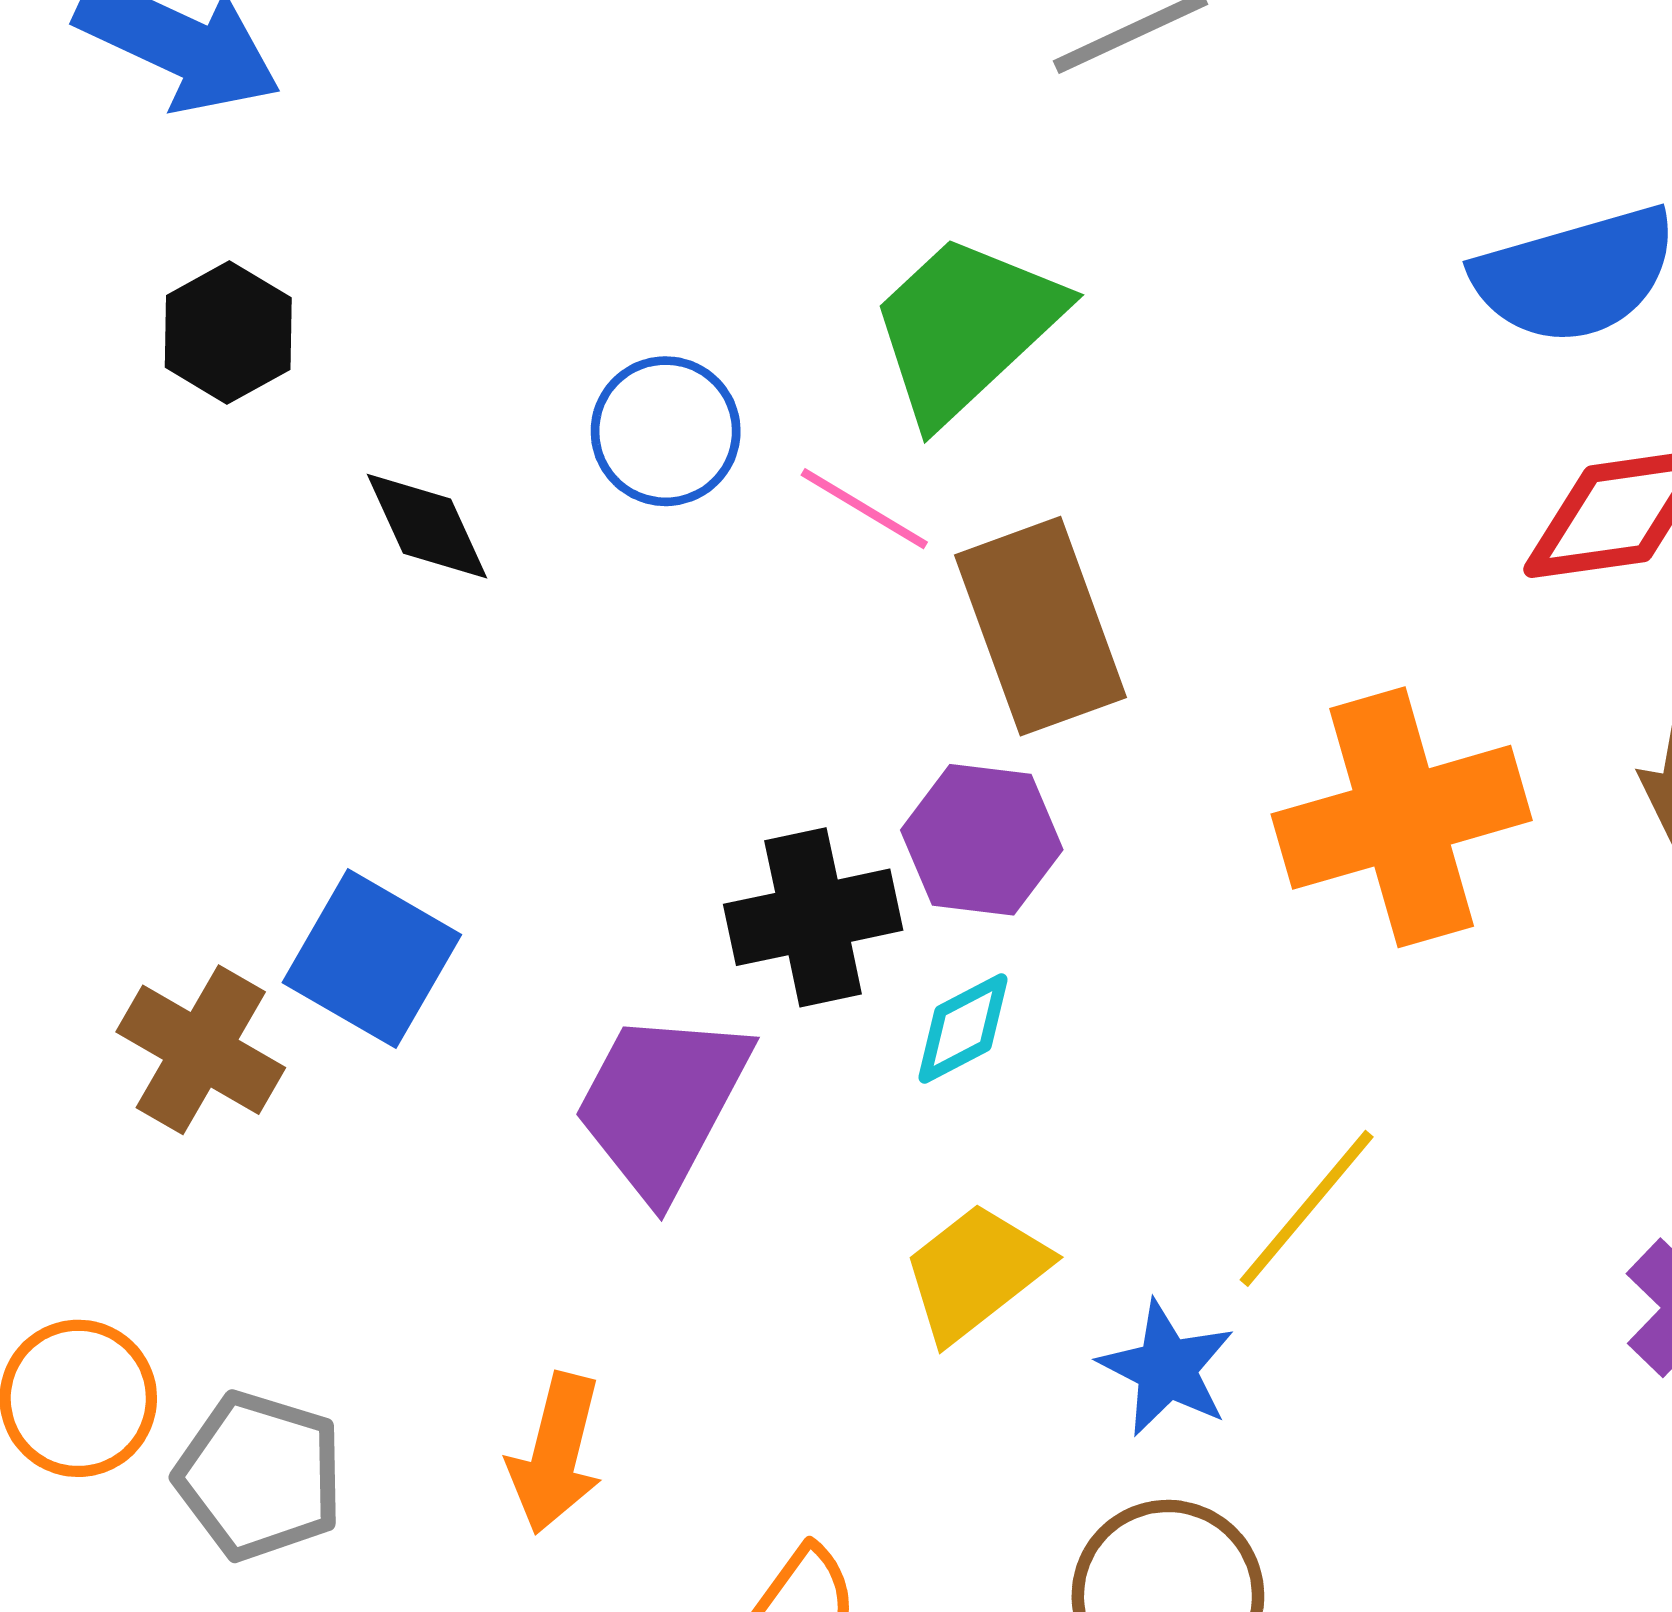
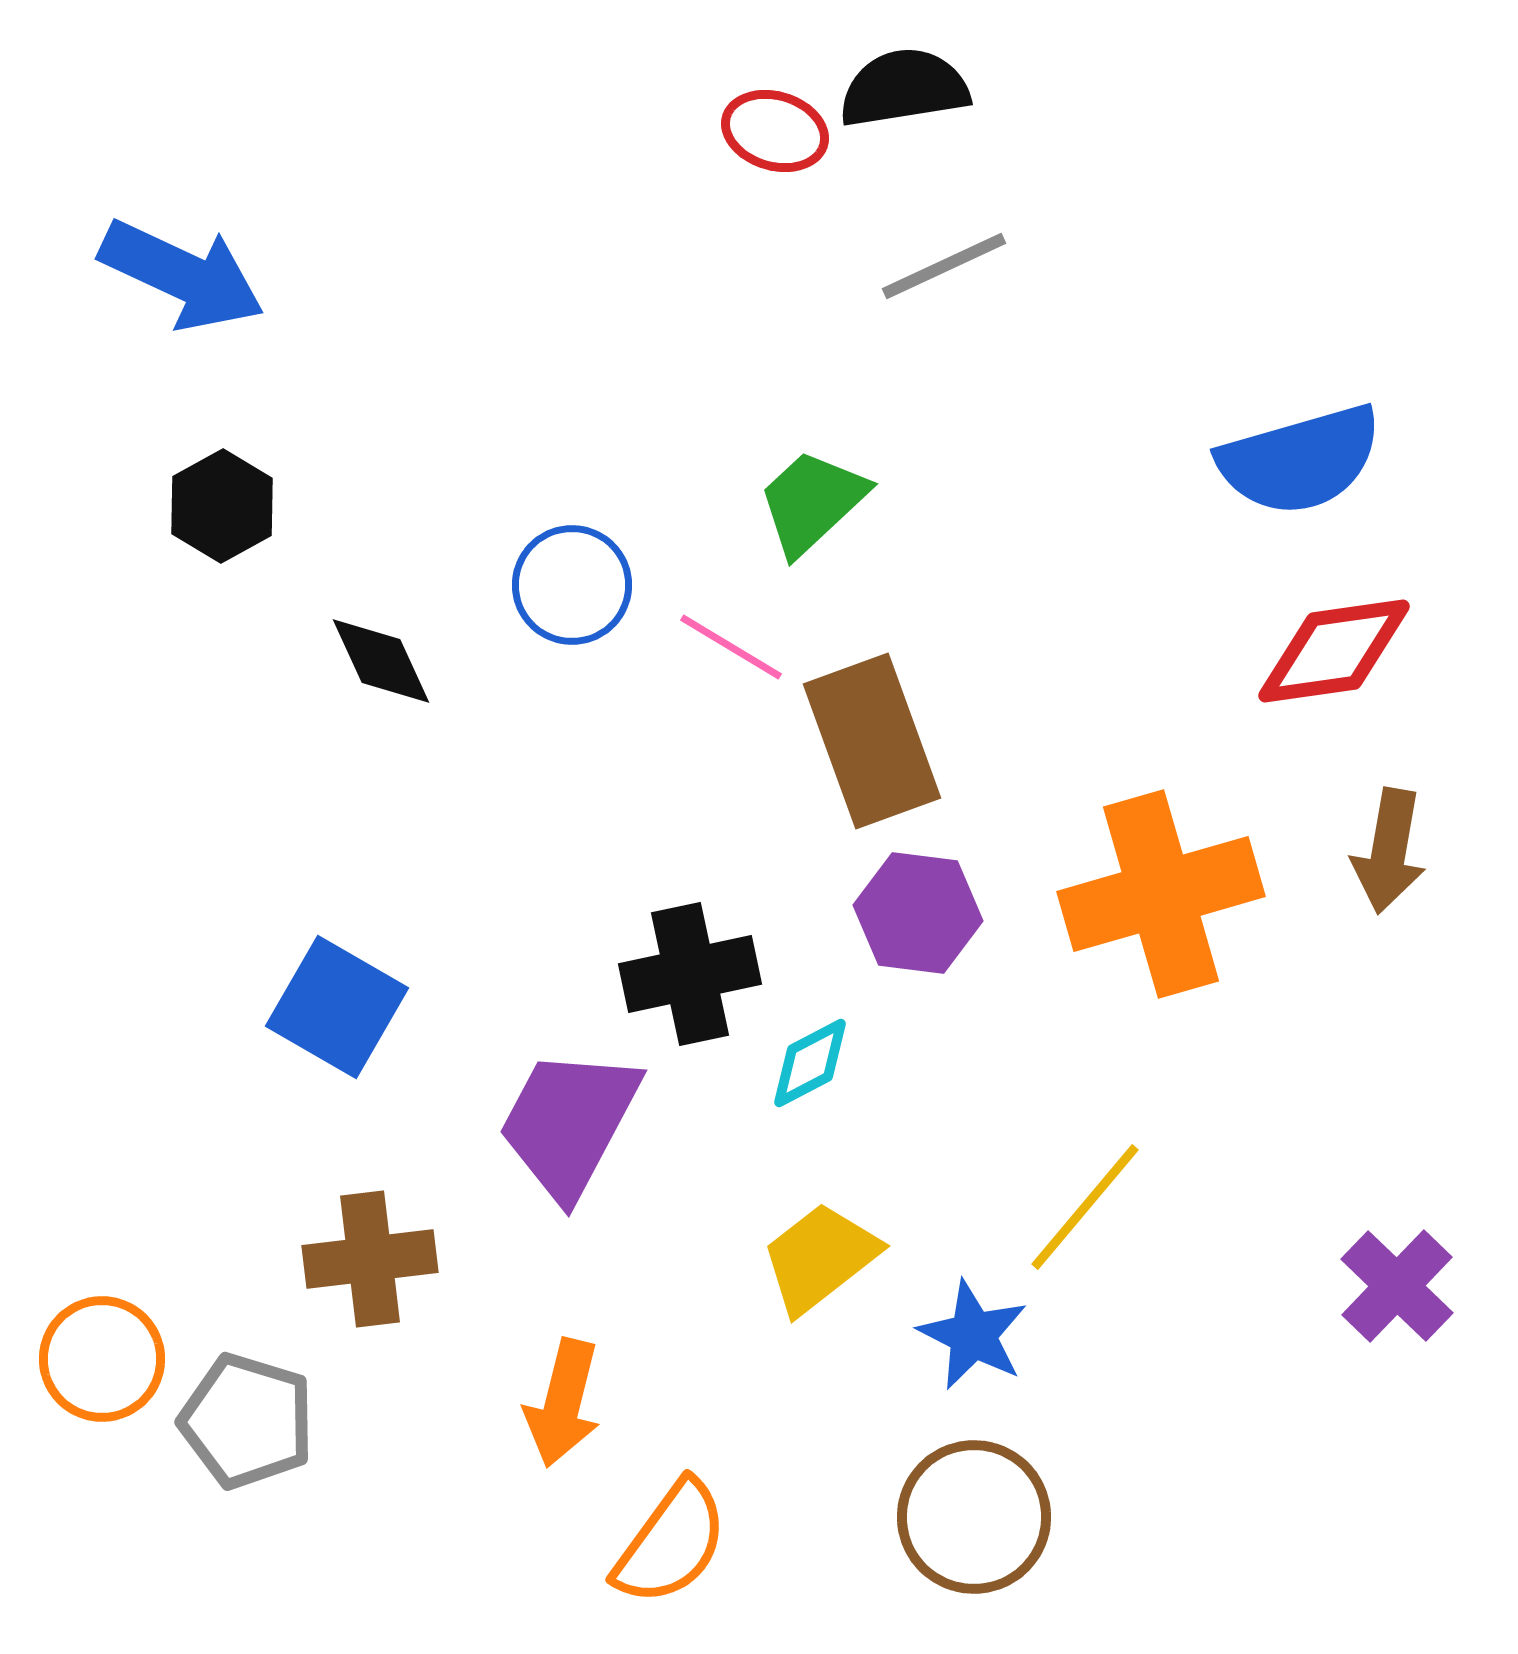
green trapezoid: (965, 327) -> (812, 502), size x0.7
purple hexagon: (982, 840) -> (918, 913), moved
brown cross: (201, 1050) -> (370, 1259), moved, turned -37
orange arrow: (556, 1453) -> (563, 1403), moved

